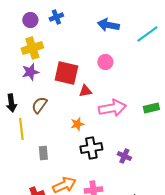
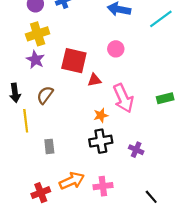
purple star: (30, 72) -> (35, 60), turned -30
pink arrow: (112, 108) -> (123, 98), turned 76
orange star: (77, 124) -> (101, 115), moved

